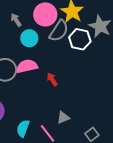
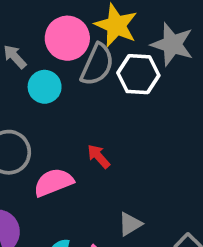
pink semicircle: (27, 66) -> (53, 182), moved

